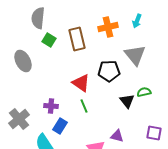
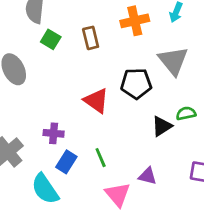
brown rectangle: (77, 39) -> (91, 38), size x0.7
black triangle: (127, 101) -> (162, 126), turned 35
green line: (84, 106) -> (101, 158), moved

